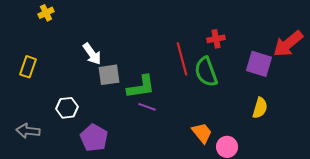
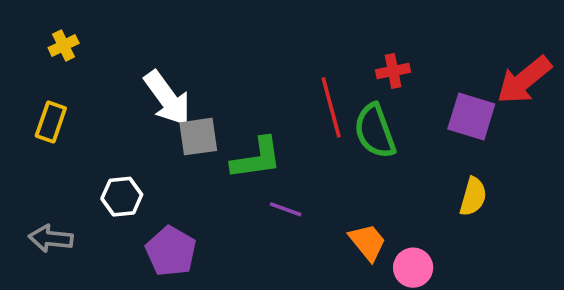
yellow cross: (46, 13) -> (64, 46), moved
white arrow: (92, 54) -> (167, 98), size x1.4
purple line: (147, 107) -> (286, 209), moved

